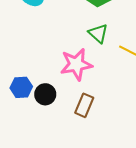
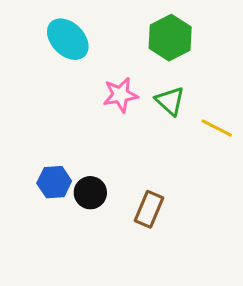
pink star: (76, 64) -> (120, 95), moved, size x0.7

